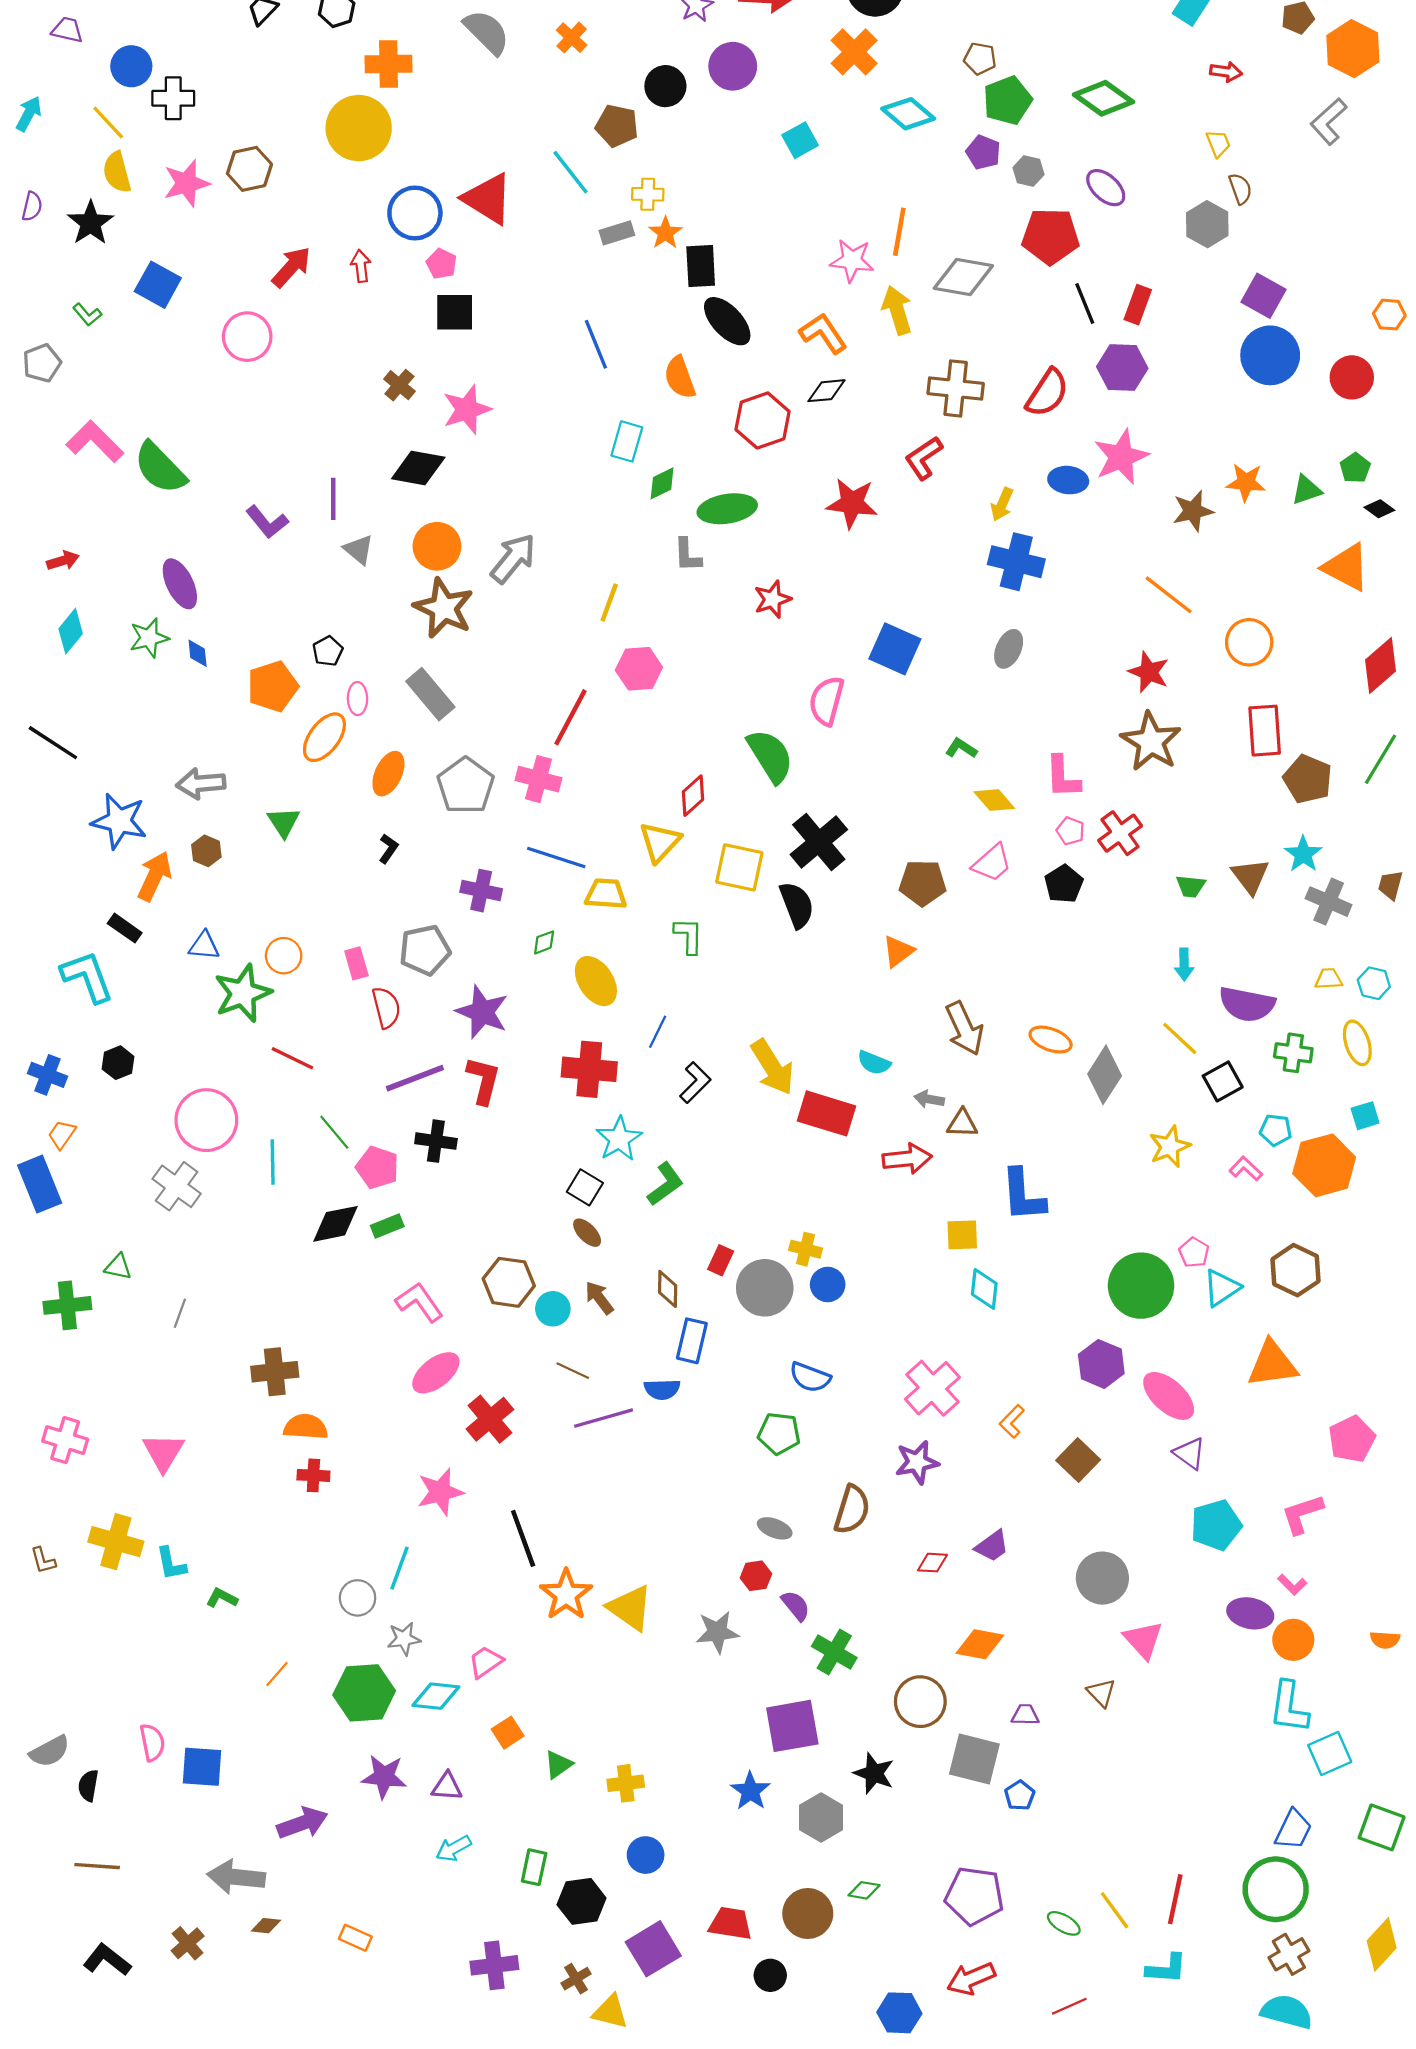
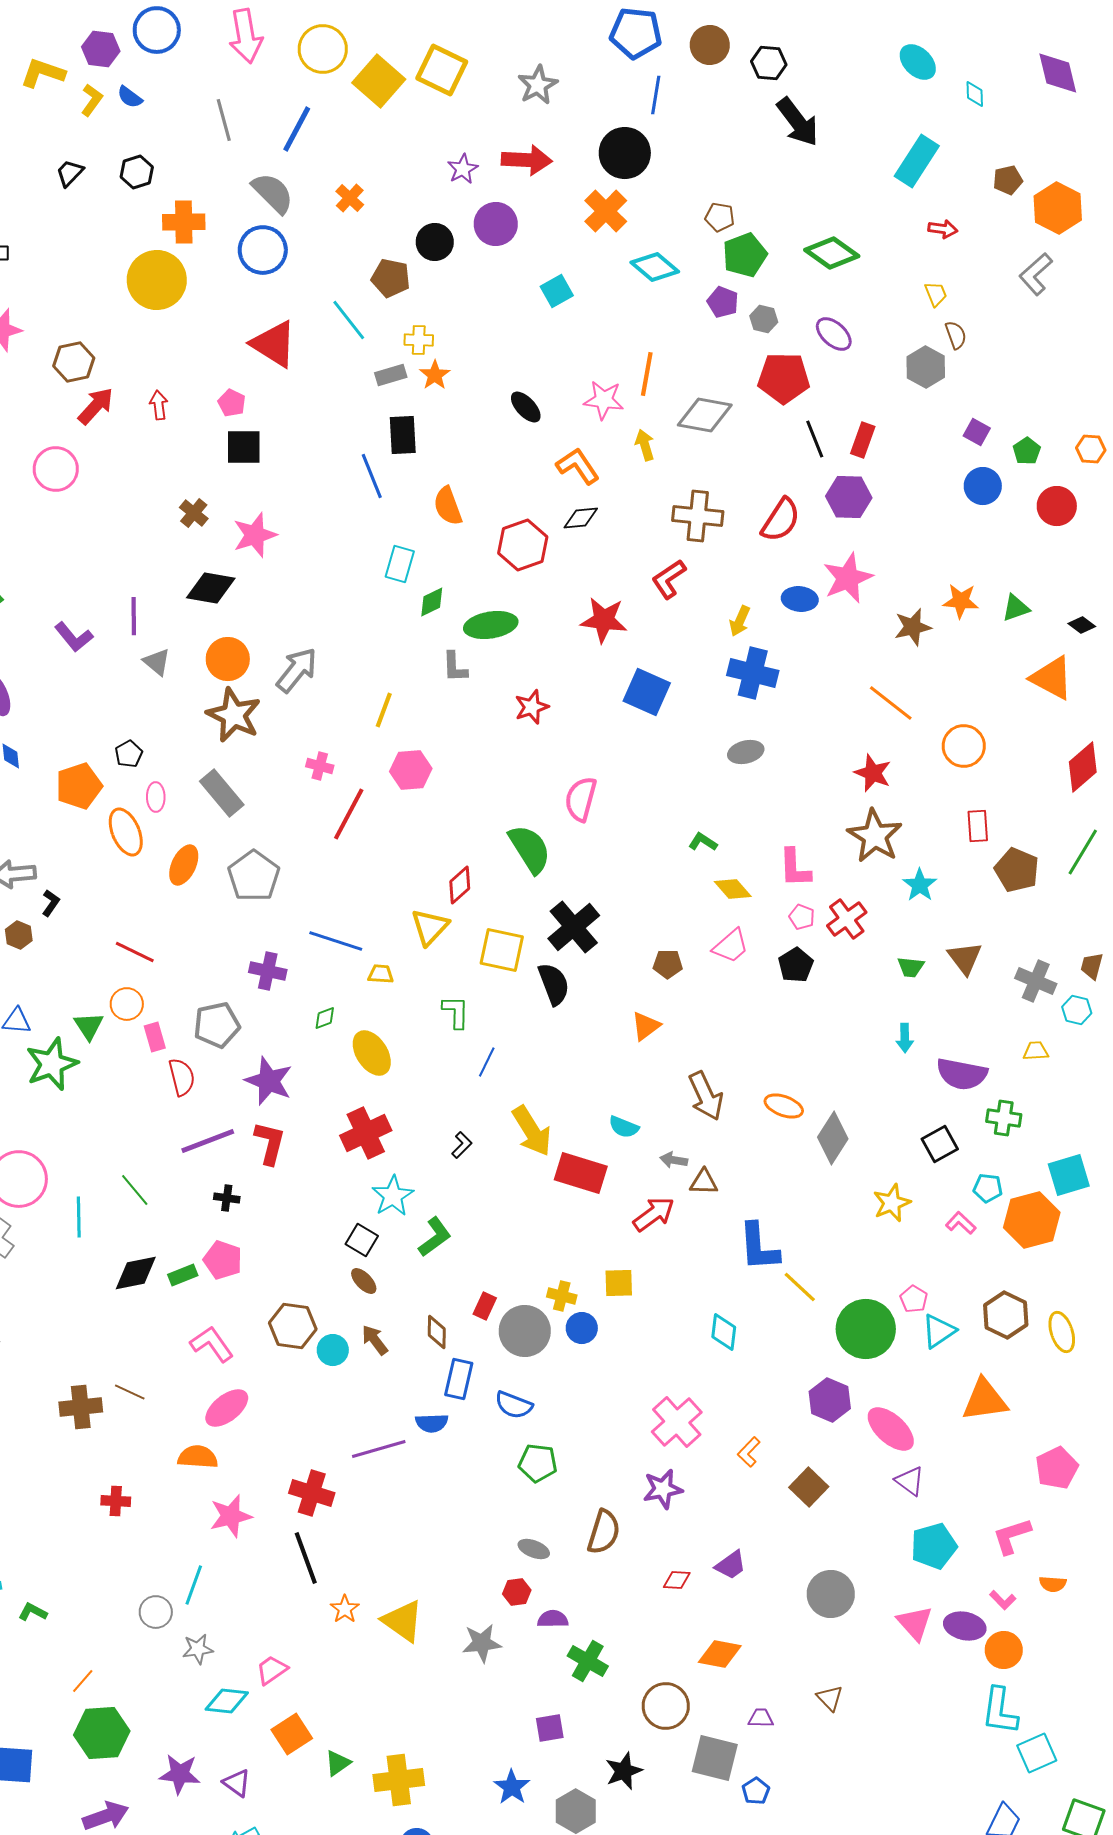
brown hexagon: (249, 169) -> (74, 362), moved
blue circle: (415, 213) -> (263, 250), moved
black rectangle: (701, 266) -> (403, 435), moved
purple square: (1264, 296) -> (977, 432), size x0.7
yellow arrow: (897, 310) -> (645, 445), size x0.7
black ellipse: (727, 321) -> (526, 407), moved, size x0.7
blue circle: (1270, 355) -> (983, 486), size x0.7
green pentagon: (1355, 468) -> (1027, 451), moved
blue square: (895, 649) -> (647, 692), moved
gray ellipse: (1009, 649) -> (746, 752), turned 52
red rectangle: (1265, 731) -> (978, 826), size x0.7
orange ellipse: (324, 737) -> (126, 832), turned -60
pink cross: (539, 779) -> (320, 766), moved, size x0.7
green triangle: (284, 822) -> (89, 1026), moved
black L-shape: (388, 849) -> (51, 903), moved
cyan star: (1303, 854) -> (920, 885), moved
brown pentagon: (923, 883) -> (668, 964), size x0.7
yellow trapezoid: (606, 894) -> (381, 974), size x0.7
orange circle: (284, 956) -> (127, 1004), moved
cyan hexagon: (1374, 983) -> (1077, 1010), moved
blue line: (658, 1032) -> (487, 1062), moved
yellow line: (1180, 1038) -> (800, 1287), moved
yellow ellipse: (1357, 1043) -> (1062, 1332), moved
red line: (292, 1058) -> (135, 952), moved
red cross: (589, 1069) -> (366, 1133), turned -30
black L-shape: (695, 1083) -> (462, 1145), size x0.7
cyan square: (1365, 1116) -> (1069, 1175), size x1.6
black cross: (436, 1141) -> (227, 1198), size x0.7
red arrow: (907, 1159) -> (654, 1214), turned -30
pink pentagon: (377, 1168) -> (223, 1260), moved
yellow square: (962, 1235) -> (619, 1283), moved
brown line: (573, 1371) -> (130, 1392), moved
blue semicircle: (810, 1377) -> (514, 1405), moved
red cross: (490, 1419) -> (312, 1493), moved, turned -33
orange semicircle: (306, 1427) -> (198, 1457), moved
orange star: (566, 1595) -> (345, 1609), size x0.6
purple semicircle: (796, 1606) -> (553, 1619), turned -52
pink triangle: (1143, 1640) -> (915, 1623), moved
orange semicircle: (1385, 1640) -> (1053, 1584), moved
green hexagon: (364, 1693) -> (102, 1733), moved
purple square: (792, 1726) -> (550, 1728), size x0.6
orange square: (508, 1733) -> (292, 1734), size x1.4
black star: (874, 1773) -> (624, 1771), turned 30
yellow cross: (626, 1783) -> (399, 1780), size x1.5
purple triangle: (447, 1787) -> (237, 1783), turned 32

